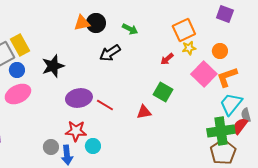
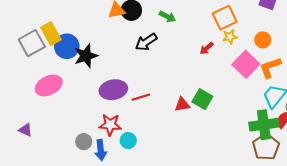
blue circle: (17, 70) -> (67, 46), moved, size x1.5
green square: (163, 92) -> (202, 99), moved
red line: (105, 105) -> (141, 97), turned -48

